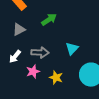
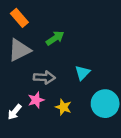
gray triangle: (19, 30) -> (19, 50), size x1.5
white arrow: (15, 57) -> (15, 112), moved

